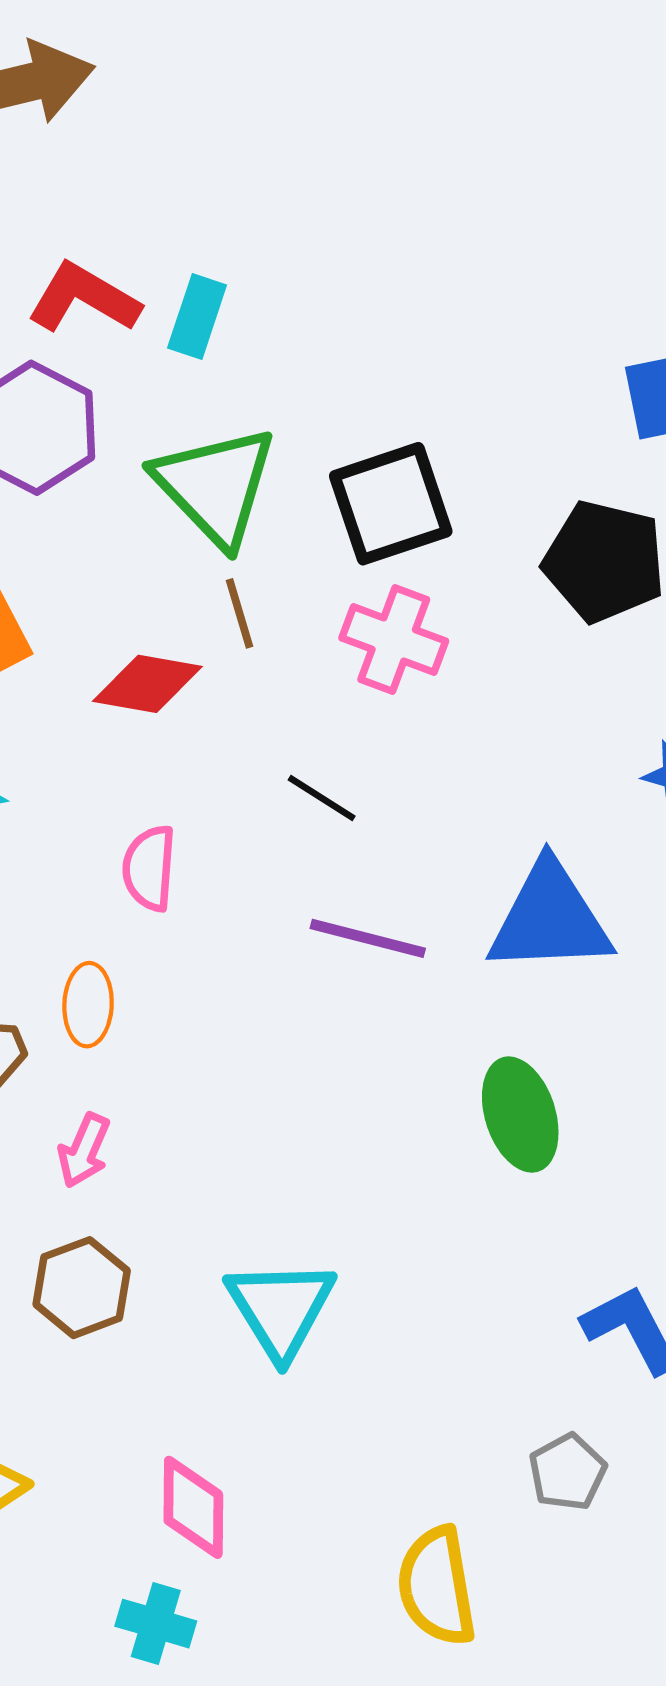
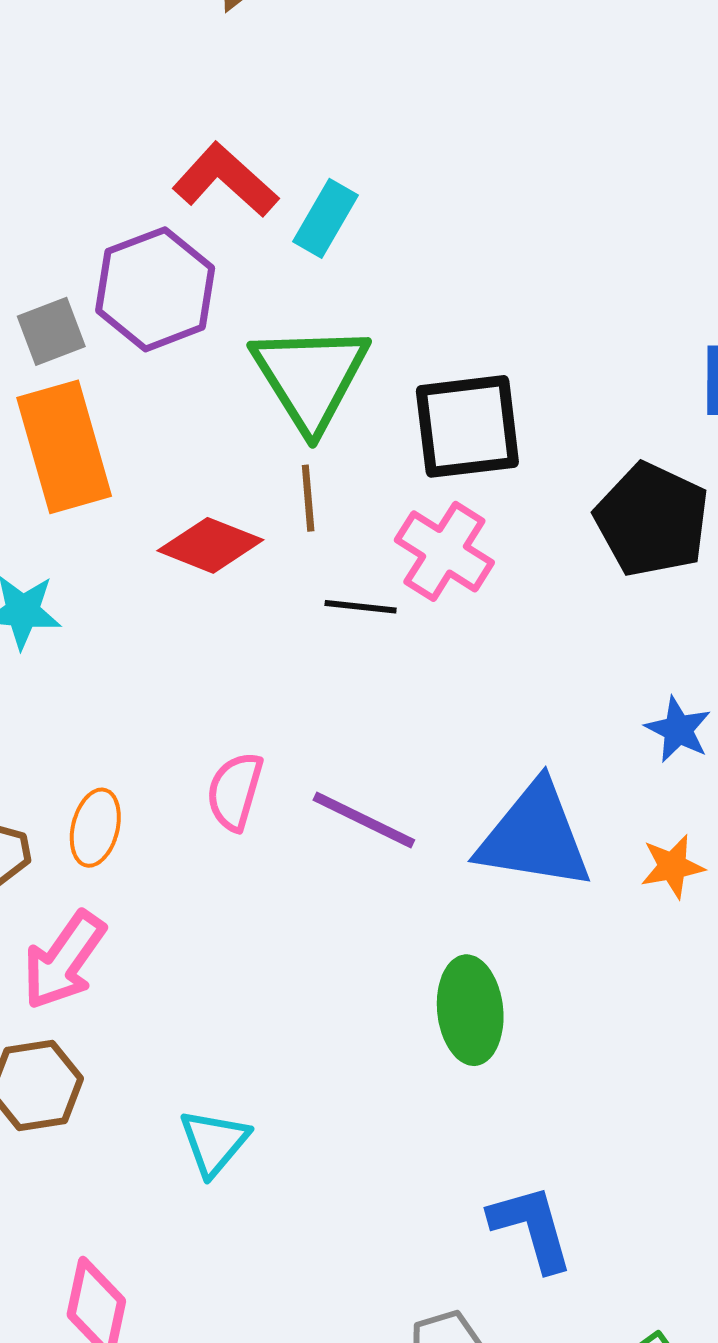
black line: (322, 798) -> (361, 607), moved, turned -38
pink semicircle: (149, 868) -> (235, 791), moved
pink arrow: (84, 1150) -> (64, 960), size x1.5
cyan triangle: (281, 1308) -> (214, 1142), size x0.7

